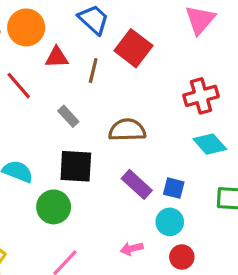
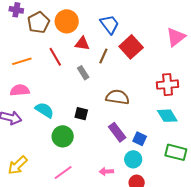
gray rectangle: (68, 116) -> (83, 73), moved
black square: (76, 166) -> (81, 114), size x0.6

